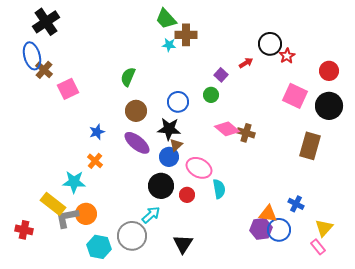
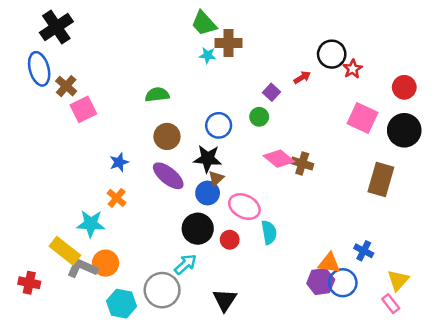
brown cross: (44, 70) -> (66, 86), moved
green semicircle: (128, 77) -> (157, 95), turned 60
gray L-shape: (67, 218) -> (82, 268), turned 35

